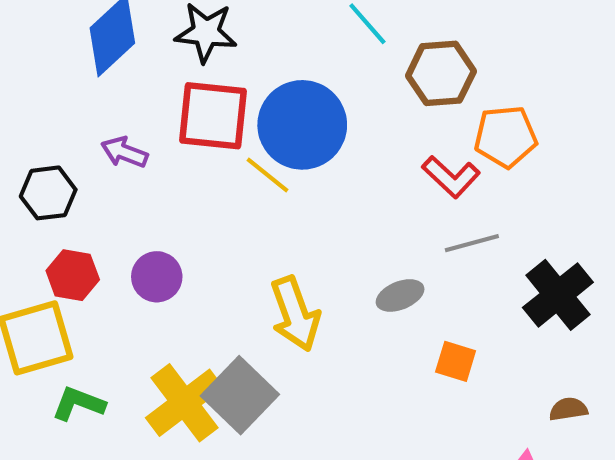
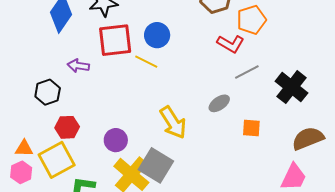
blue circle: (302, 125) -> (157, 35), size x0.6
purple circle: (157, 277) -> (116, 140), moved
brown semicircle: (568, 409) -> (308, 138), size x1.8

